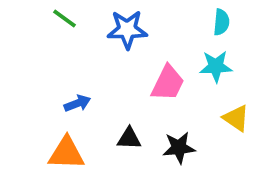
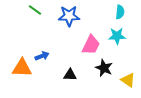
yellow triangle: (236, 118) -> (128, 80), moved
black star: (179, 148) -> (104, 68), moved, turned 30
orange triangle: (66, 153) -> (22, 68), moved

